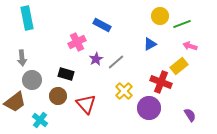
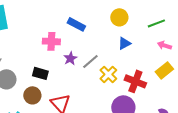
yellow circle: (160, 16) -> (119, 17), moved
pink cross: (77, 42) -> (51, 41), turned 30
yellow rectangle: (179, 66) -> (164, 70), moved
yellow cross: (124, 91) -> (108, 74), moved

